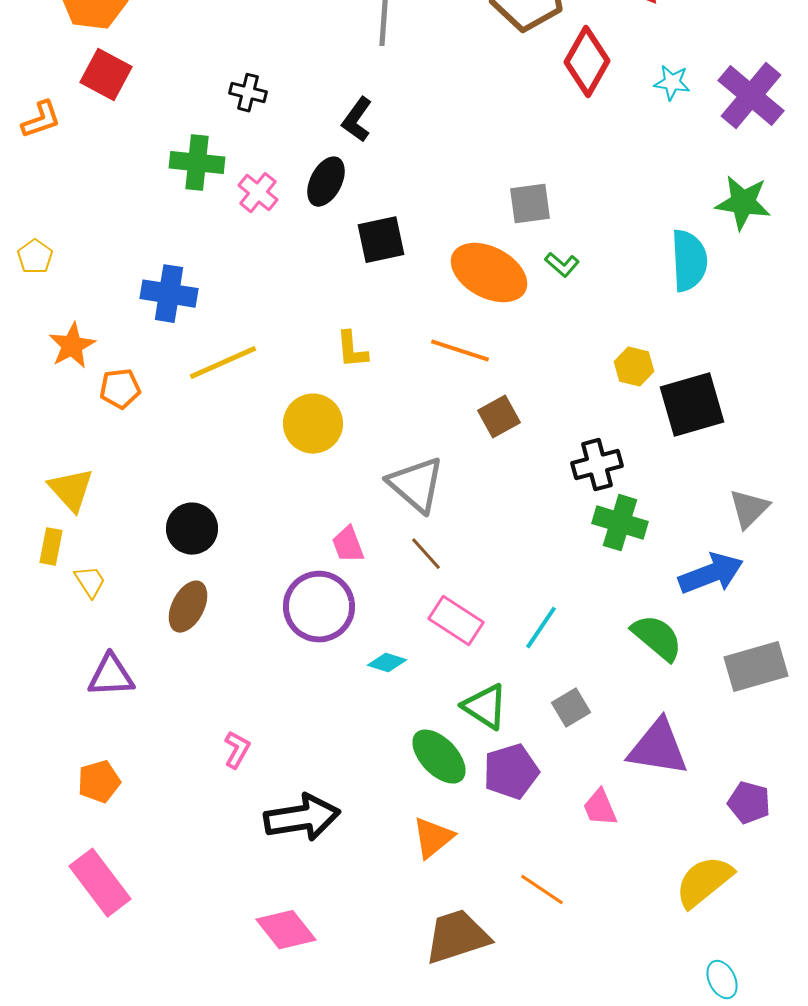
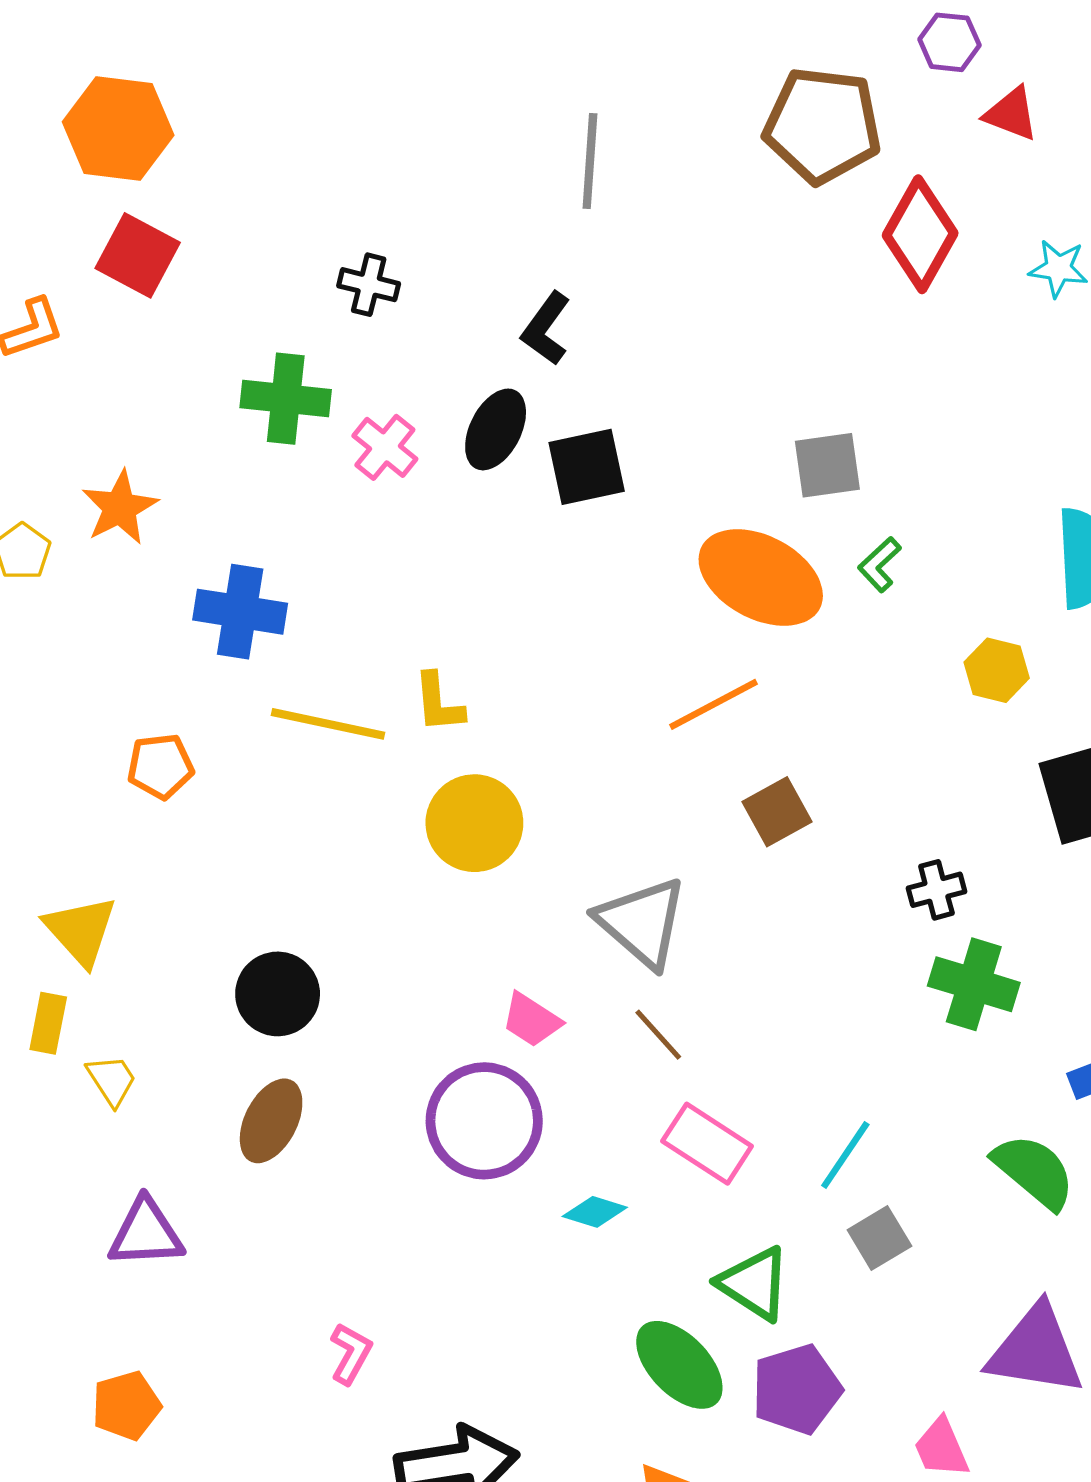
black square: (381, 240) -> (587, 467), moved
green L-shape: (562, 265) -> (879, 564), turned 96
orange star: (72, 346) -> (120, 508), moved
yellow L-shape: (352, 350) -> (439, 703), moved
orange line: (460, 351) -> (714, 704), turned -46
yellow line: (223, 363) -> (328, 724), turned 36
yellow hexagon: (634, 367) -> (997, 670), moved
black cross: (597, 465) -> (936, 890), size x0.7
pink trapezoid: (348, 545) -> (531, 1020), turned -36
gray square: (571, 708) -> (879, 1238), moved

